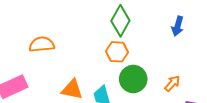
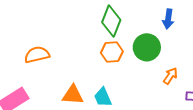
green circle: (133, 79) -> (147, 47), moved

